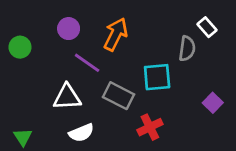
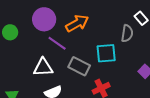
purple circle: (69, 29) -> (44, 19), size x1.5
orange arrow: (116, 34) -> (77, 23), turned 35

